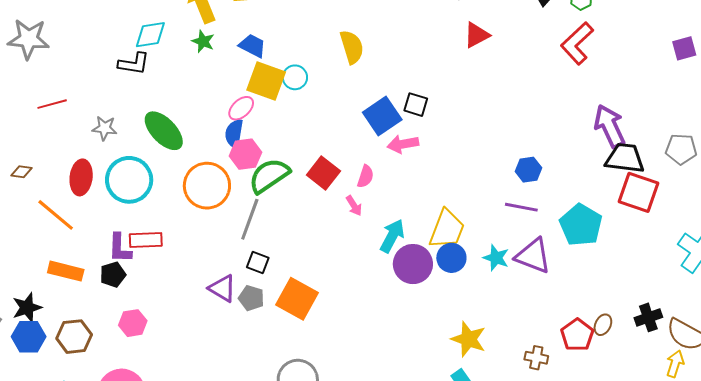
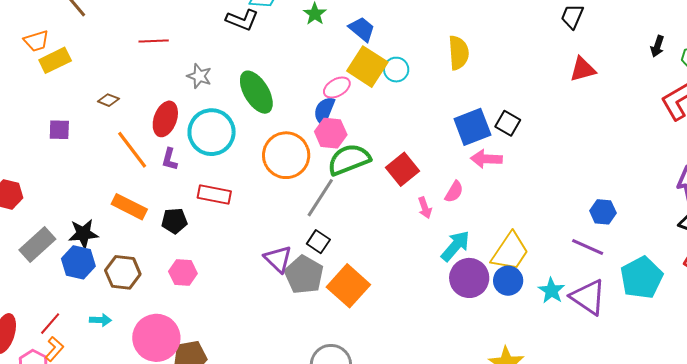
pink semicircle: (365, 176) -> (454, 192), moved
purple L-shape: (120, 248) -> (170, 159), moved, size x0.7
gray pentagon: (251, 298) -> (304, 275), size x1.5

